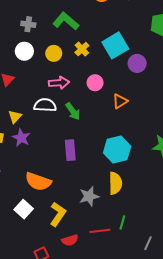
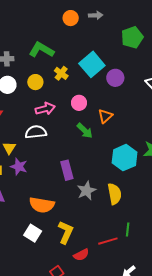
green arrow: (73, 111) -> (85, 131), moved
cyan hexagon: (117, 150) -> (125, 158), moved
gray star: (89, 196) -> (86, 191), moved

